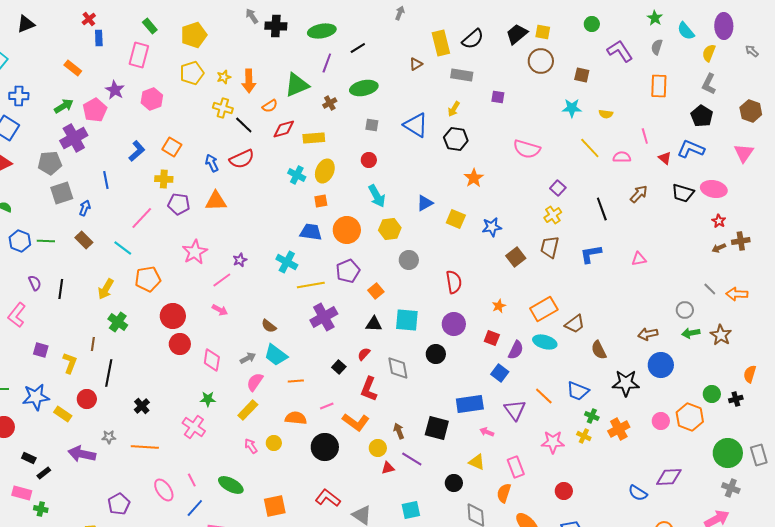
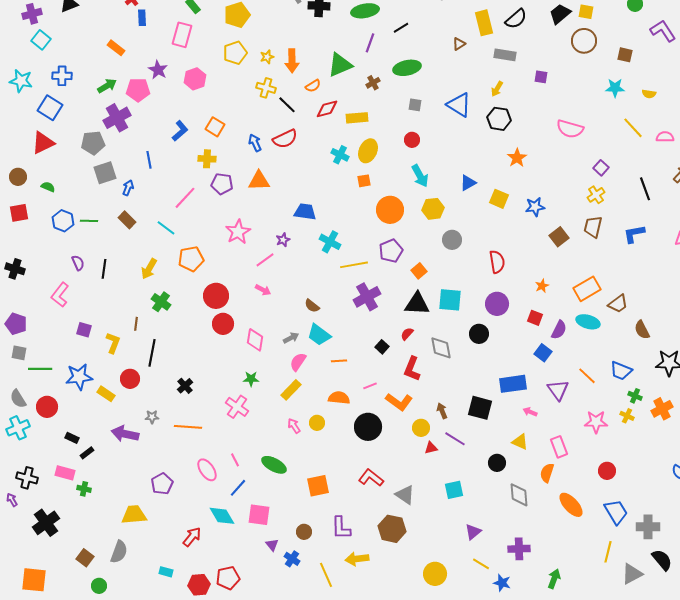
pink pentagon: (95, 110) -> (138, 90), turned 30
blue trapezoid: (311, 232) -> (305, 212), moved
black triangle: (374, 324) -> (417, 304), size x1.5

